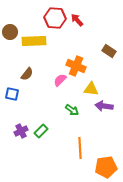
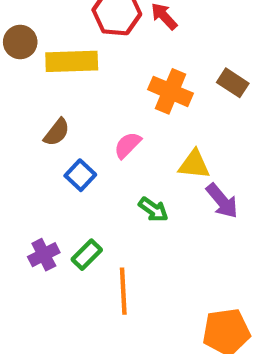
orange cross: (76, 66) -> (171, 91), moved
blue square: (12, 94) -> (80, 175), moved, turned 32
purple arrow: (104, 106) -> (222, 201), turned -138
orange line: (80, 148) -> (123, 291), moved

